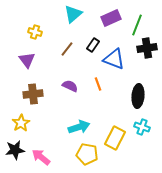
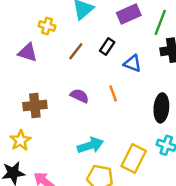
yellow cross: (35, 32) -> (47, 26), moved
blue triangle: (114, 59) -> (132, 63), size x0.7
purple triangle: (27, 60) -> (28, 53), moved, turned -36

